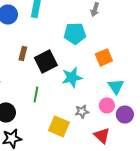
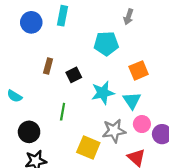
black square: (46, 61) -> (74, 75), size x0.6
cyan triangle: (116, 86) -> (132, 101), moved
gray star: (82, 111) -> (114, 131), size x1.5

